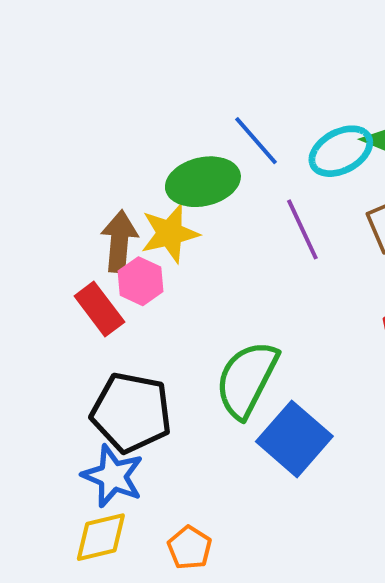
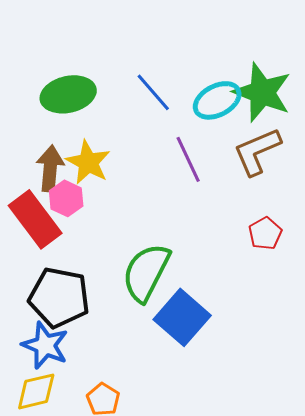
green ellipse: (203, 182) -> (68, 94), moved
yellow star: (170, 233) -> (88, 162), turned -30
red rectangle: (99, 309) -> (35, 219), size x1.4

